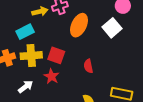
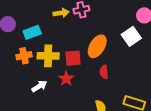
orange ellipse: (79, 25) -> (97, 46), moved
cyan rectangle: (25, 32) -> (32, 32), moved
red square: (56, 55) -> (73, 58), turned -30

